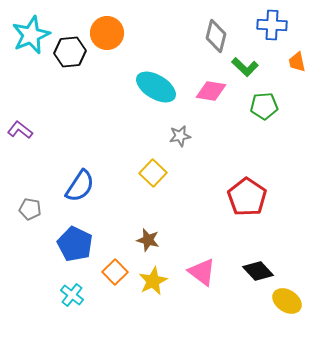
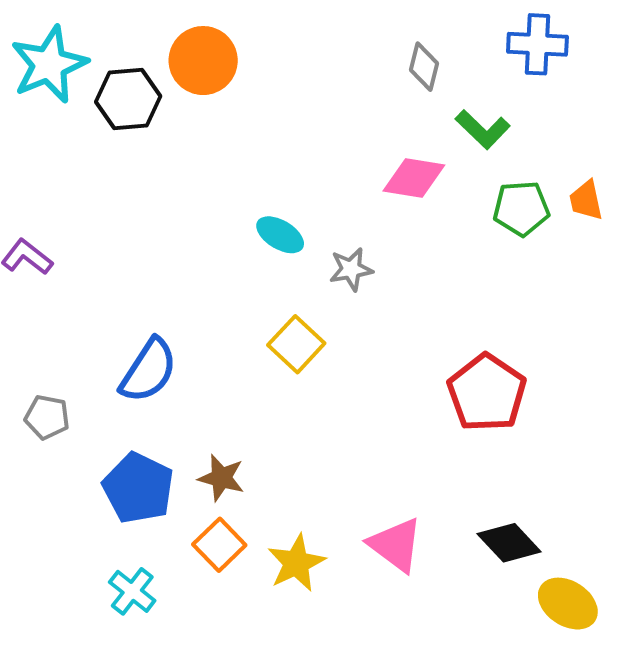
gray diamond: (216, 36) -> (424, 67), size x0.7
orange trapezoid: (297, 62) -> (586, 200), moved
cyan ellipse: (156, 87) -> (280, 235), moved, size x0.6
brown star: (148, 240) -> (221, 478), moved

